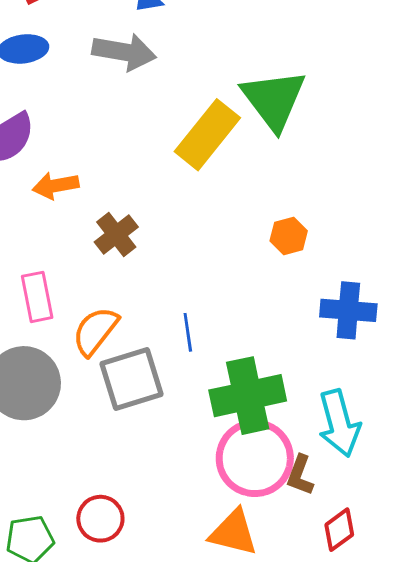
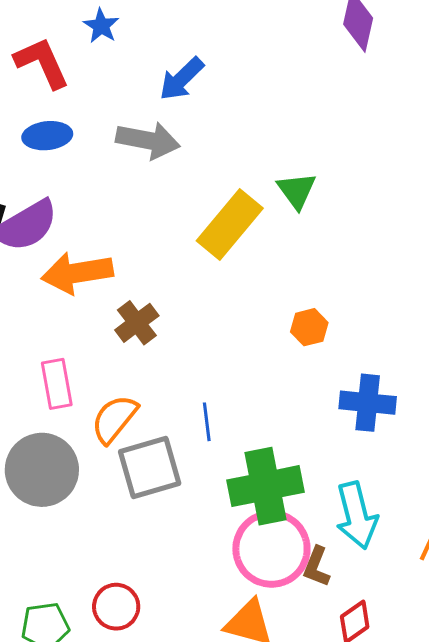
green triangle: (274, 100) -> (297, 191), size x0.6
orange arrow: (56, 186) -> (77, 273), size x1.5

